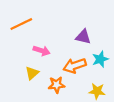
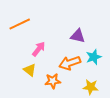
pink arrow: (42, 51) -> (39, 49), turned -70
yellow triangle: (32, 73) -> (30, 70), turned -40

